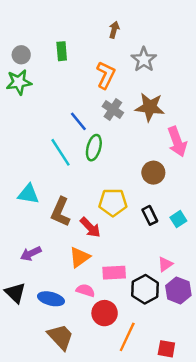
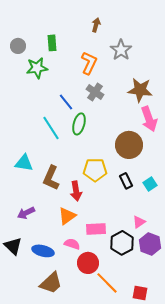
green star: (19, 82) -> (37, 68), moved
brown star: (150, 107) -> (140, 90), moved
brown circle: (153, 173) -> (129, 145), size x1.4
red arrow: (90, 227) -> (76, 191), turned 36
brown trapezoid: (61, 337) -> (51, 283), turned 90
orange line: (127, 337) -> (107, 283), turned -70

